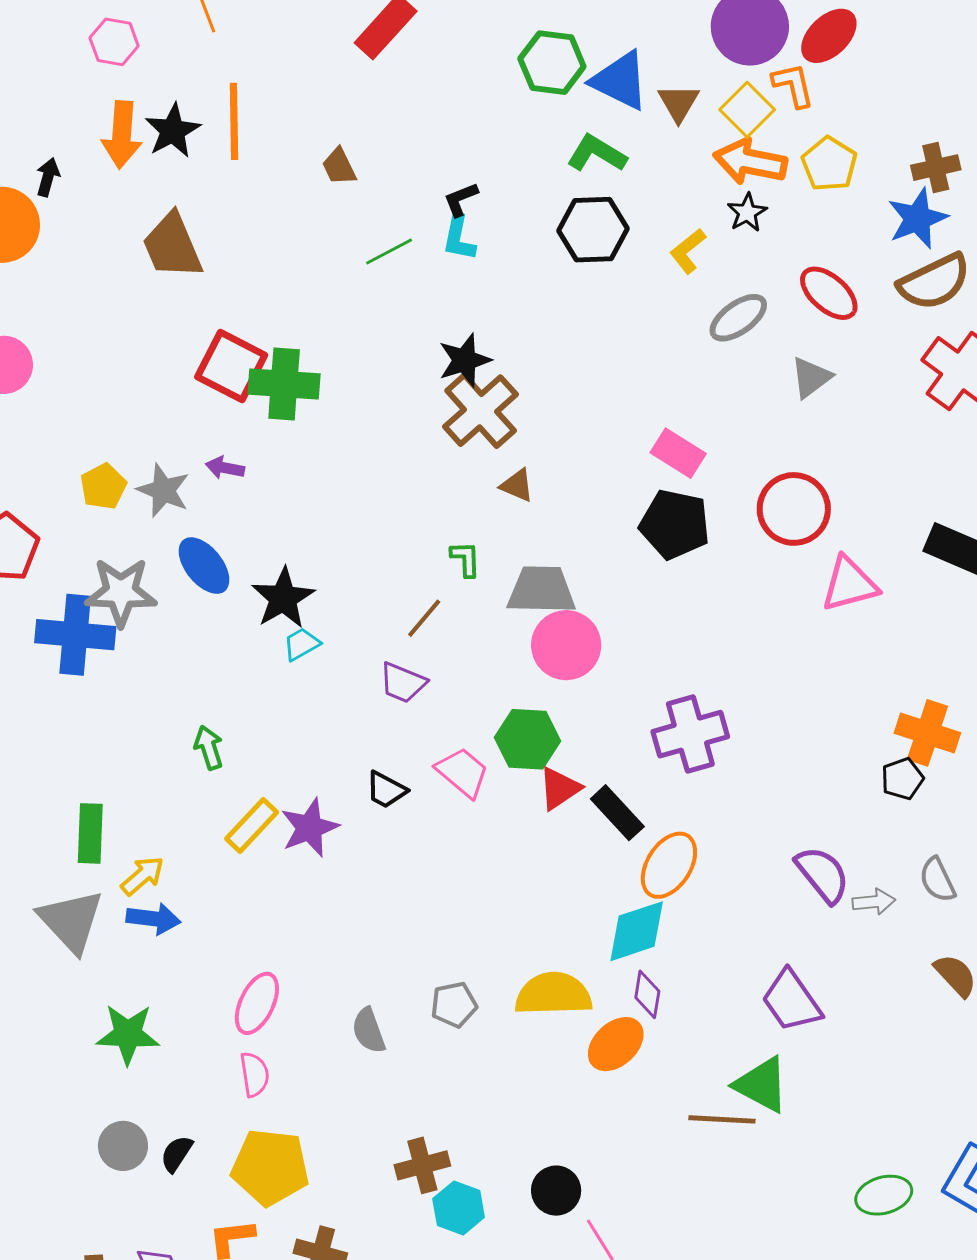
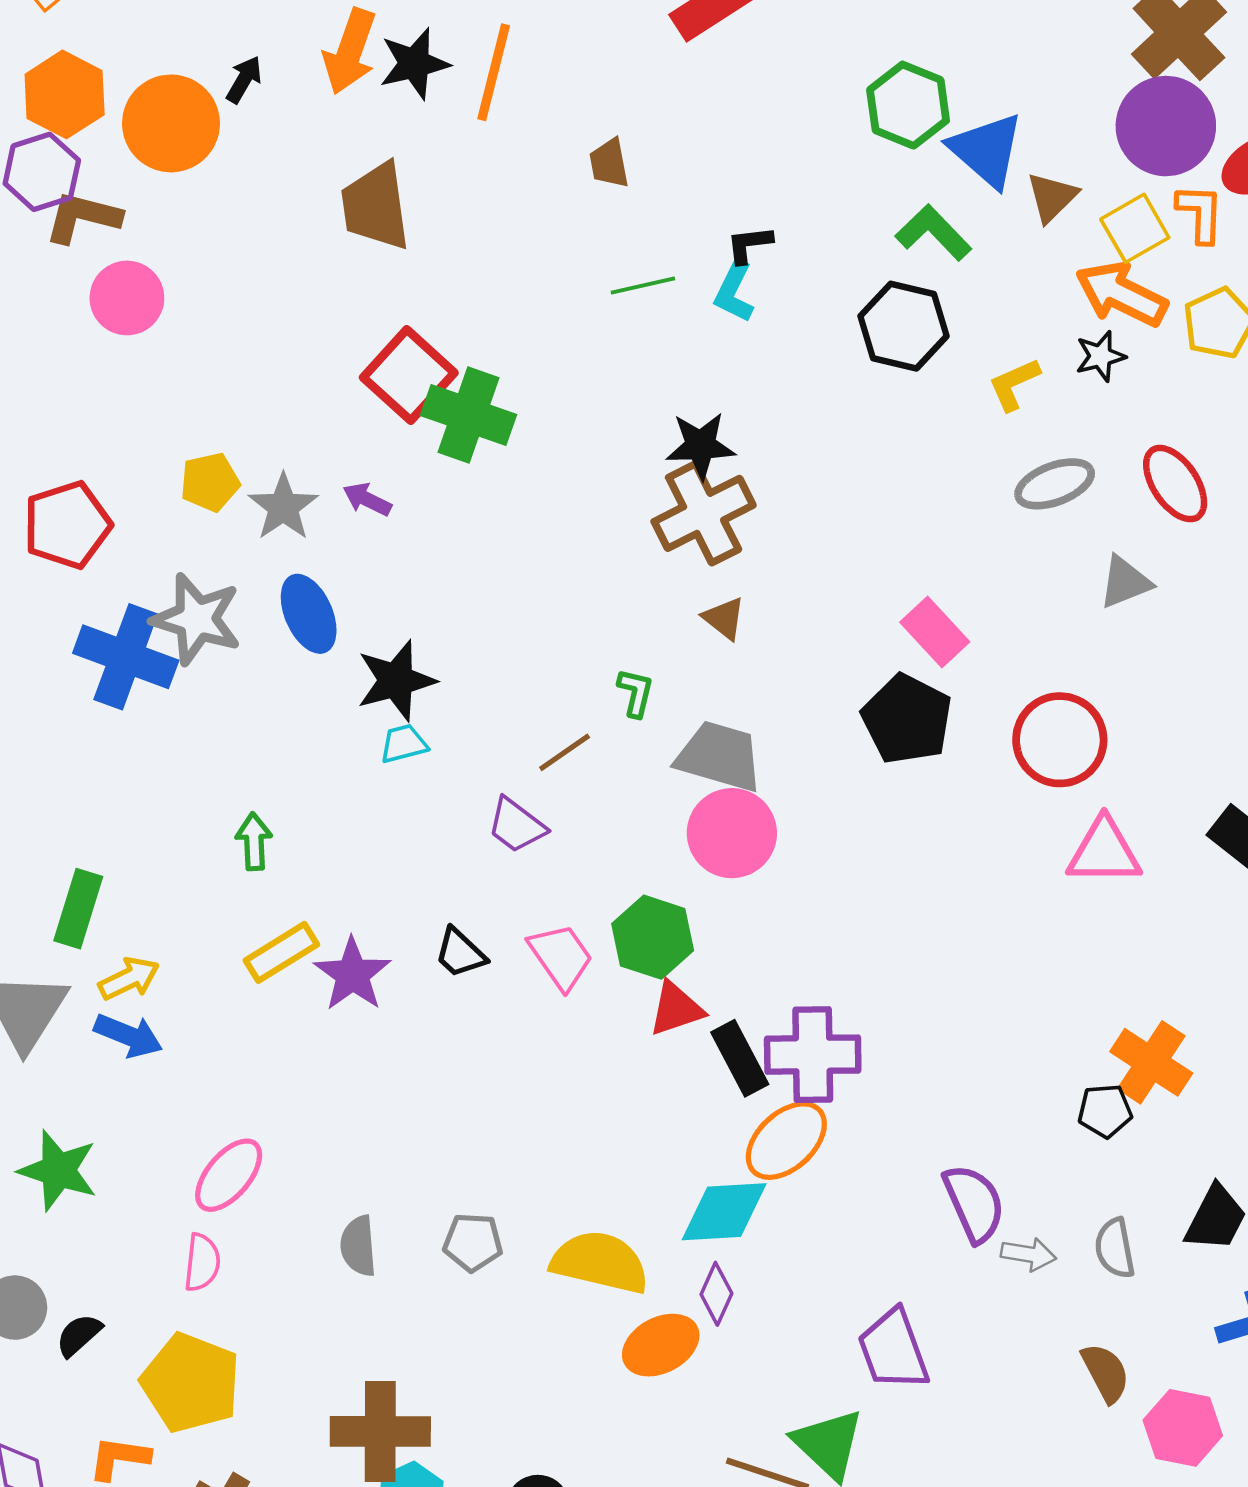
purple cross: (690, 734) -> (813, 1055), moved
purple star: (310, 828) -> (352, 974), turned -30
brown cross: (422, 1165) -> (380, 1431), size x1.4

